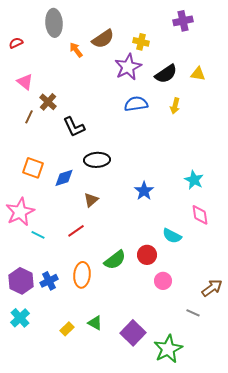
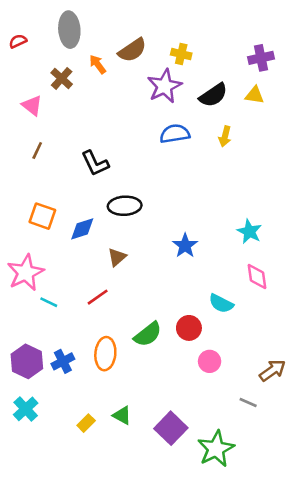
purple cross: (183, 21) -> (261, 58), moved
red semicircle: (16, 43) -> (18, 41), moved
brown cross: (48, 102) -> (62, 78), moved

